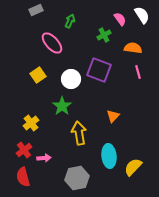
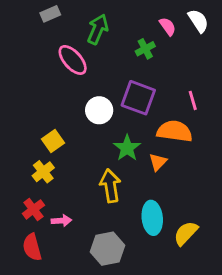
green arrow: (70, 21) -> (98, 29), size x1.5
orange semicircle: (133, 48) -> (175, 131), moved, size x1.4
yellow square: (38, 75) -> (53, 141), moved
green star: (62, 106) -> (127, 148), moved

